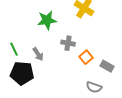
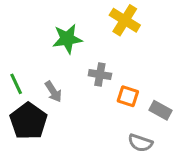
orange square: (86, 57) -> (128, 96), turned -32
black pentagon: (22, 73) -> (29, 121), turned 30

